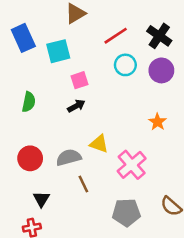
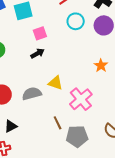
brown line: (83, 184) -> (58, 123), moved
black triangle: (41, 199) -> (11, 126), turned 32

